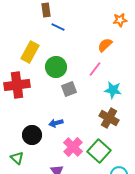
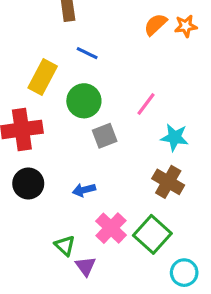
blue line: (58, 27) -> (87, 53), moved
orange semicircle: (105, 45) -> (156, 24), moved
black circle: (32, 135) -> (28, 184), moved
green triangle: (17, 158) -> (65, 246), moved

